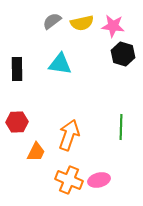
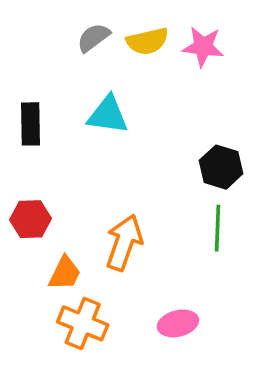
black hexagon: (123, 54) -> (221, 167), moved
orange cross: (69, 180) -> (83, 323), moved

